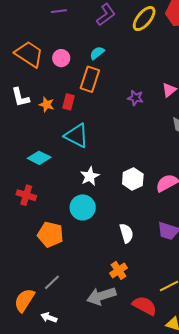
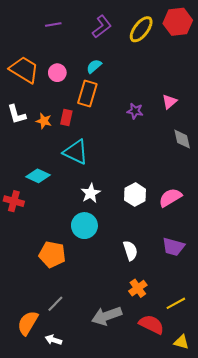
red cross: (26, 195) -> (14, 201), moved
orange cross: (119, 270) -> (138, 288), moved

